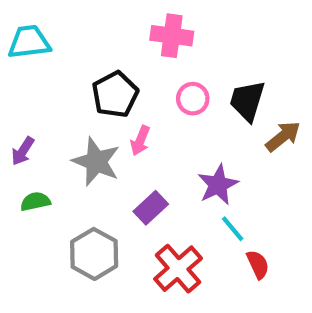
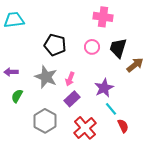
pink cross: (172, 36) -> (103, 17), moved
black pentagon: (115, 94) -> (55, 45), turned -30
pink arrow: (140, 141) -> (70, 79), moved
purple arrow: (23, 151) -> (11, 72), turned 56
green semicircle: (35, 201) -> (17, 96), turned -48

